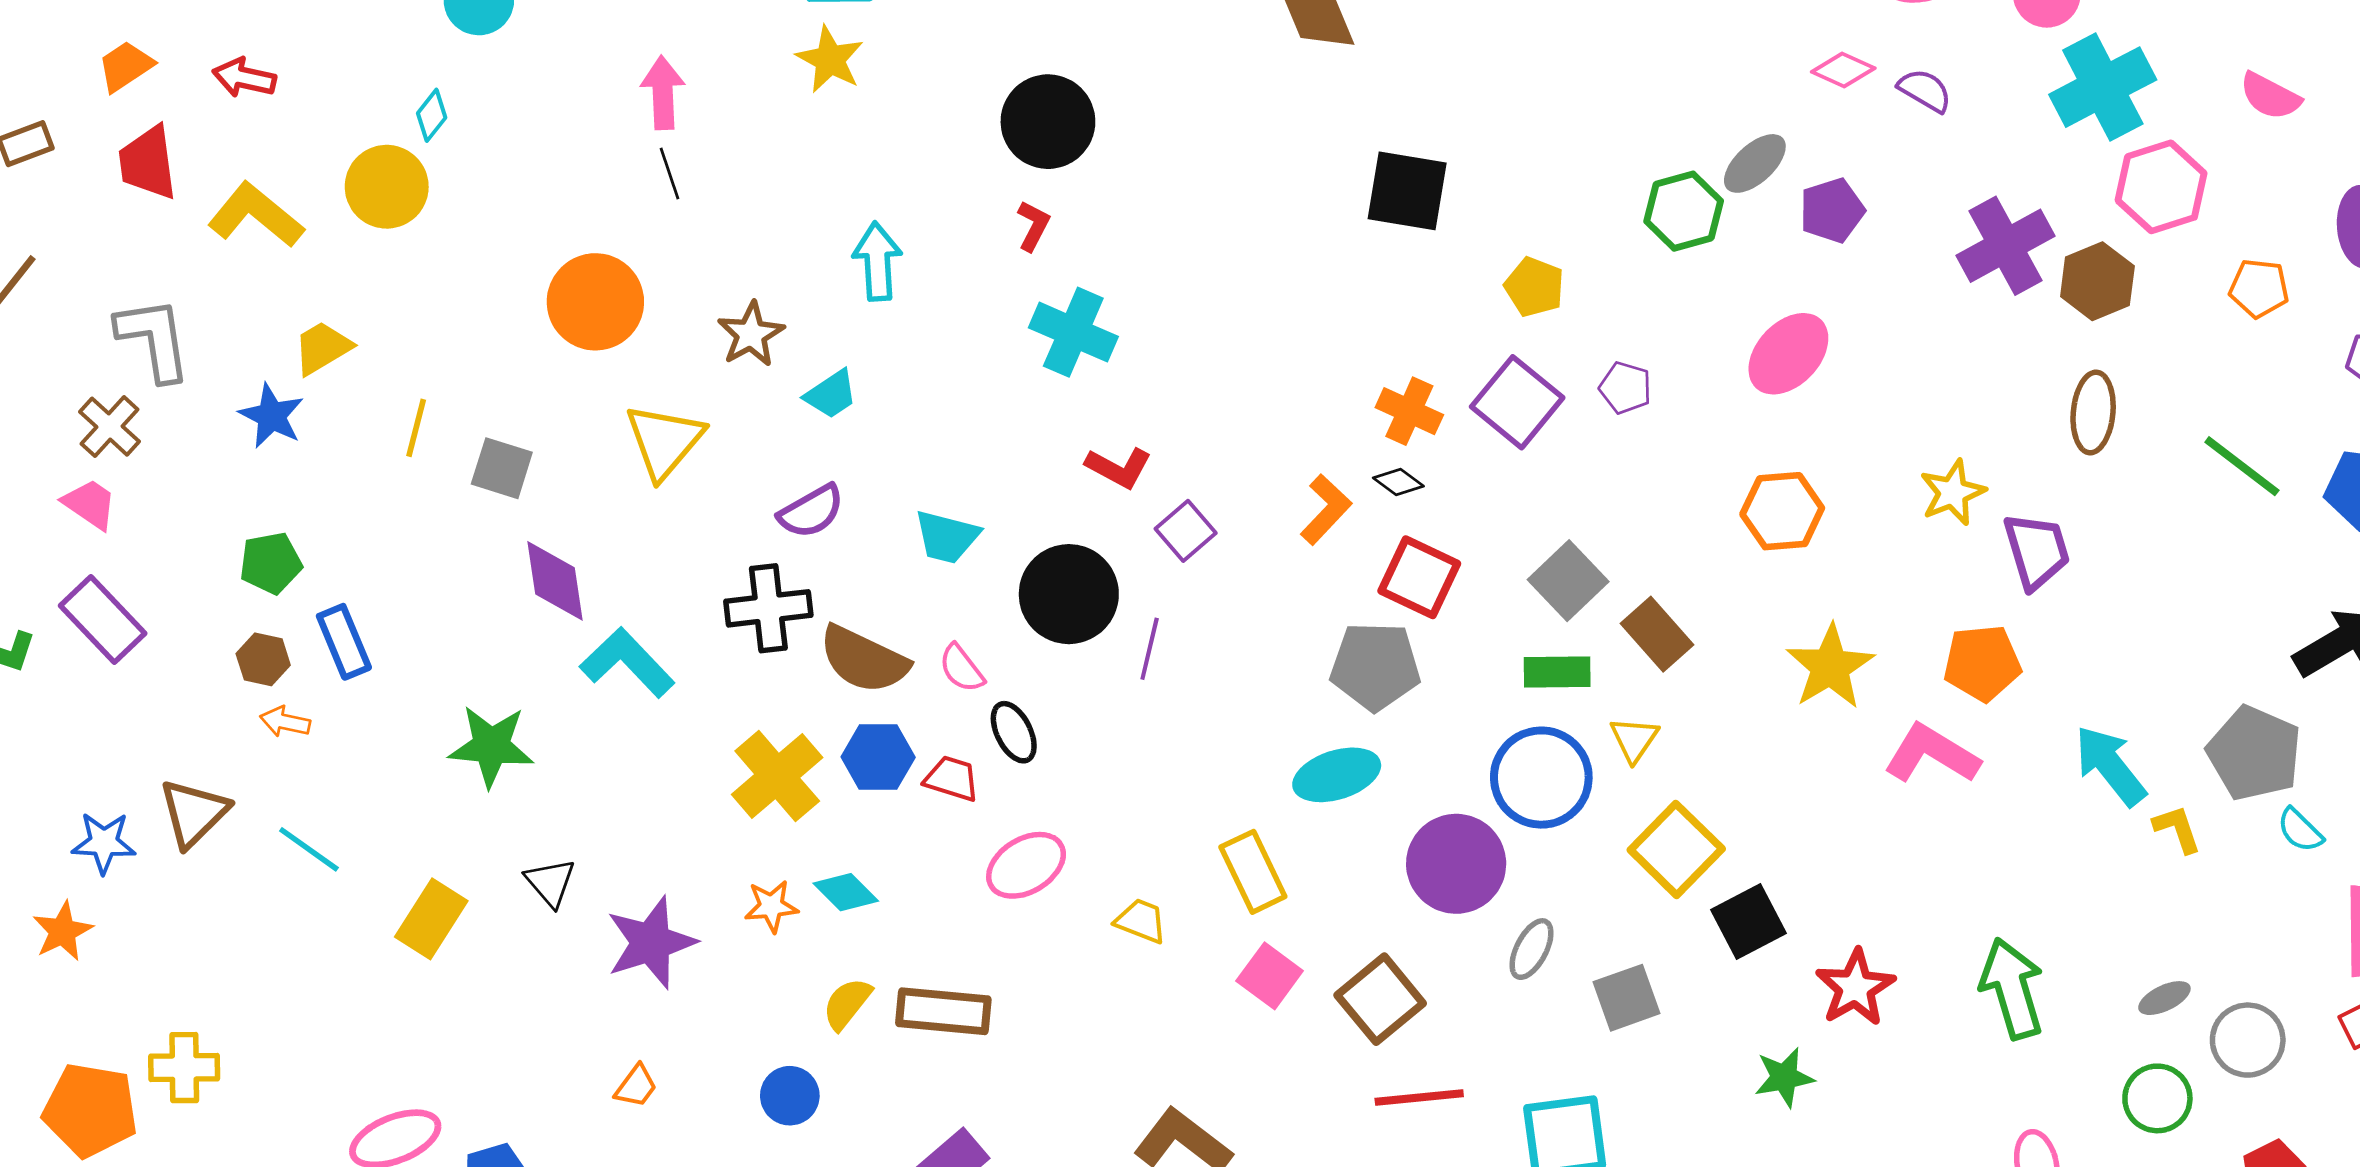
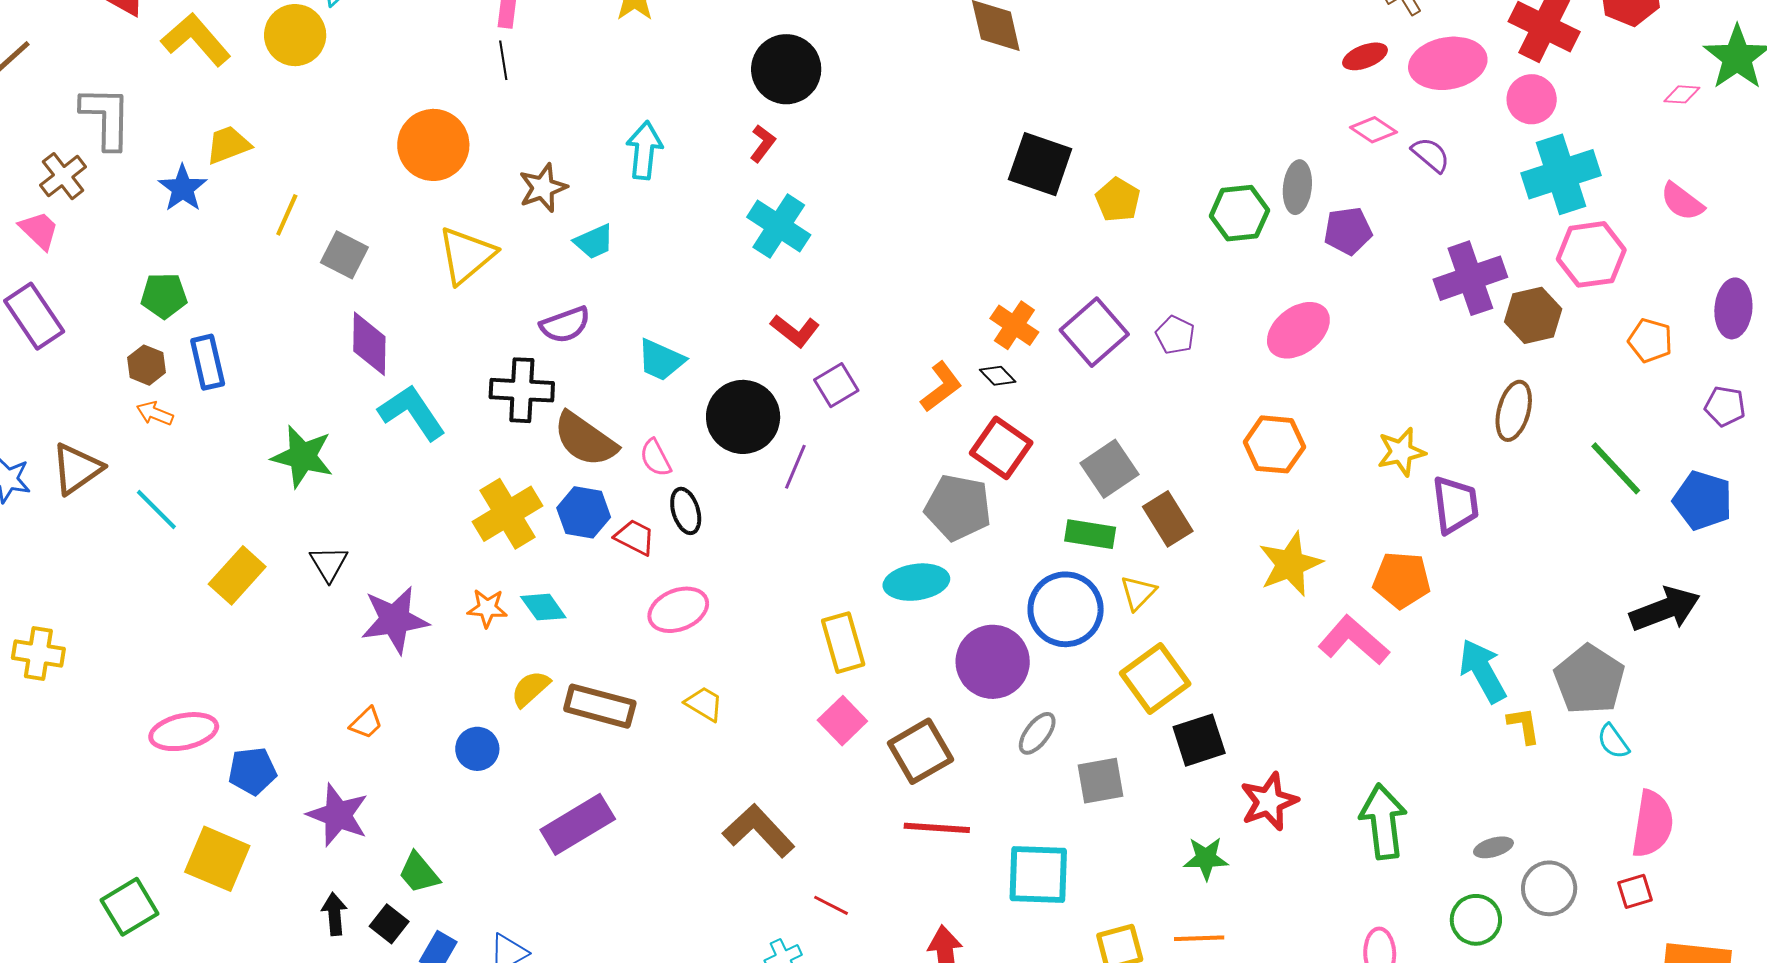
gray ellipse: (1755, 163) -> (1297, 187), turned -51
yellow pentagon: (1534, 287) -> (1118, 200), moved
yellow trapezoid: (1141, 921) -> (704, 704), moved

